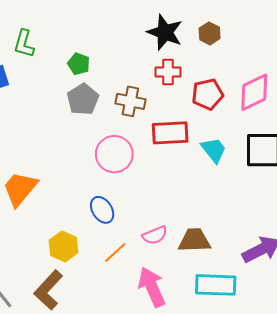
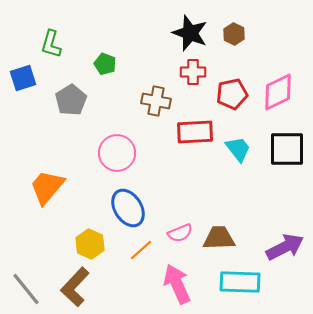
gray pentagon: (83, 99) -> (71, 100), moved
pink circle: (114, 154) -> (117, 153), moved
blue ellipse: (102, 210) -> (128, 208), size x1.4

